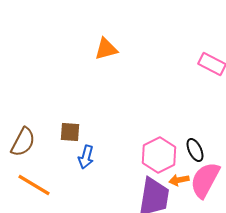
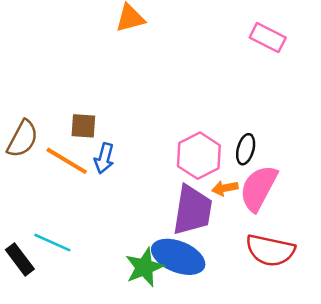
black ellipse: (195, 150) -> (246, 149), turned 40
orange line: (34, 185) -> (67, 161), moved

